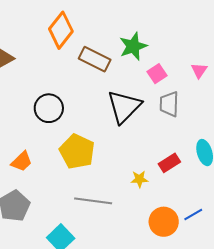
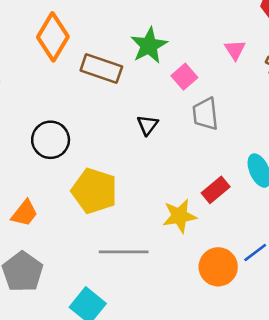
pink triangle: (199, 71) -> (235, 50), moved
black triangle: (124, 107) -> (148, 125), size x0.5
yellow star: (139, 179) -> (180, 216), size x1.5

